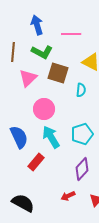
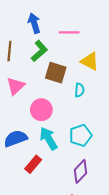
green L-shape: (42, 52) -> (39, 51), turned -70
pink triangle: (28, 78) -> (16, 86), moved
blue semicircle: (19, 137) -> (16, 139), turned -85

